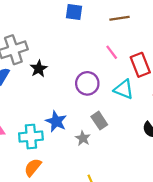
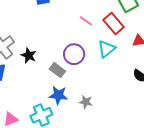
cyan triangle: (124, 89) -> (107, 49), turned -42
gray rectangle: (99, 121) -> (57, 70), moved

